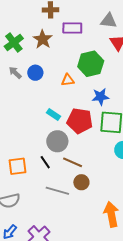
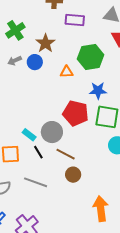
brown star: (43, 39) -> (45, 43), moved
gray arrow: (15, 73) -> (15, 61), turned -72
cyan rectangle: (54, 115) -> (29, 135), moved
gray line: (57, 191) -> (36, 182), moved

